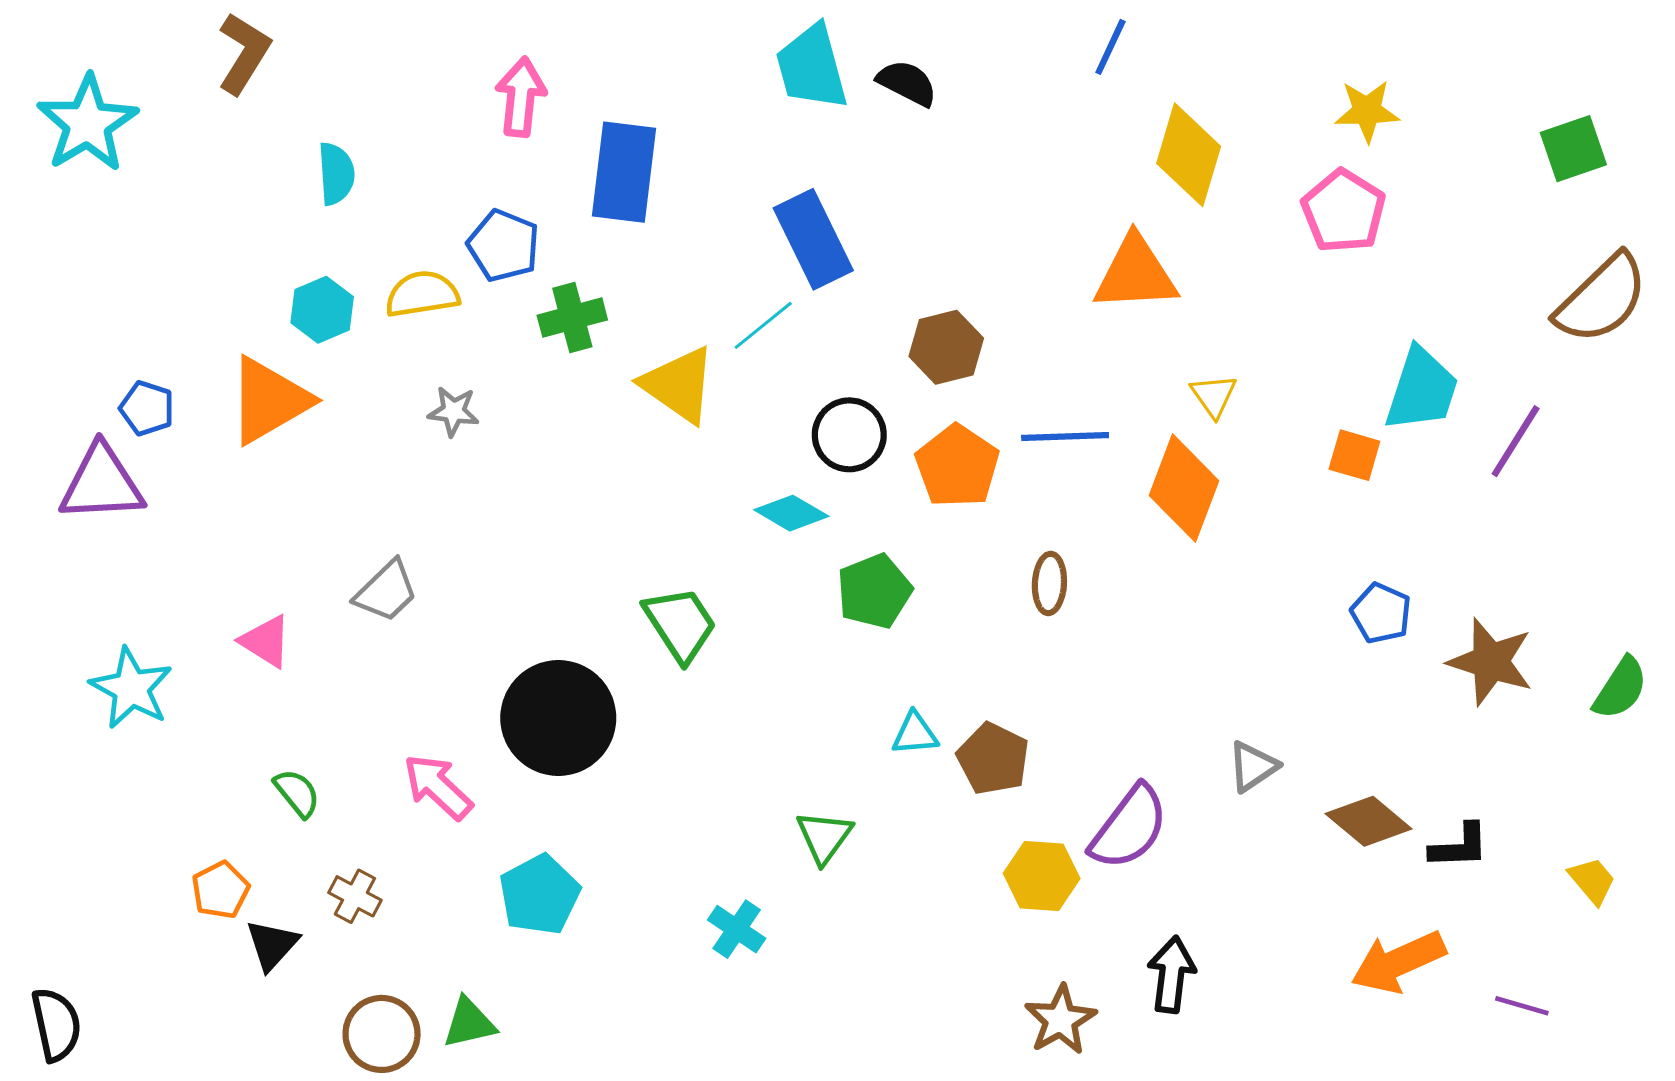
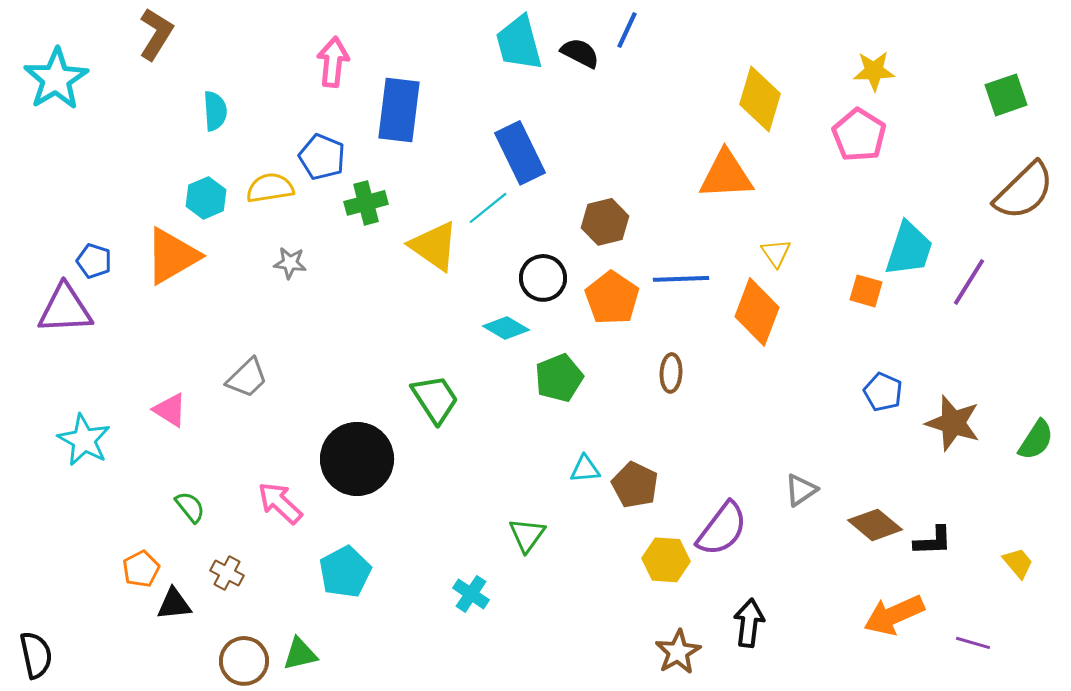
blue line: (1110, 47) -> (627, 30), moved
black triangle: (272, 945) -> (174, 604), turned 42

